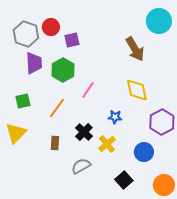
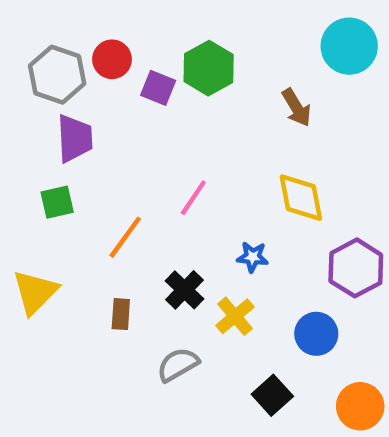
purple square: (72, 40) -> (158, 88), turned 35
brown arrow: (135, 49) -> (296, 108), size x0.7
green hexagon: (63, 70) -> (209, 68), moved
green square: (23, 101) -> (57, 202), moved

